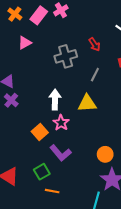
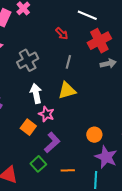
gray cross: (66, 56) -> (28, 60), moved
purple L-shape: (60, 153) -> (52, 142), turned -80
orange line: (52, 191) -> (68, 170), moved

